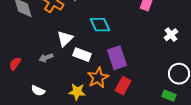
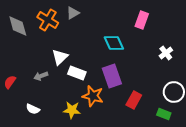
cyan diamond: (100, 25) -> (114, 43), moved
orange star: (98, 78) -> (93, 96), turned -30
red rectangle: (123, 86) -> (134, 100), moved

